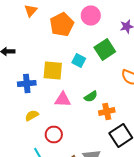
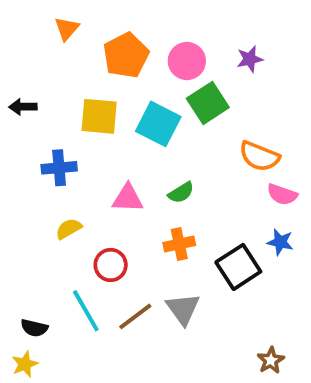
pink circle: (91, 16) -> (187, 61), moved
cyan square: (79, 60) -> (158, 124), size x1.6
yellow square: (53, 70) -> (99, 116), moved
orange cross: (107, 112) -> (179, 244), moved

